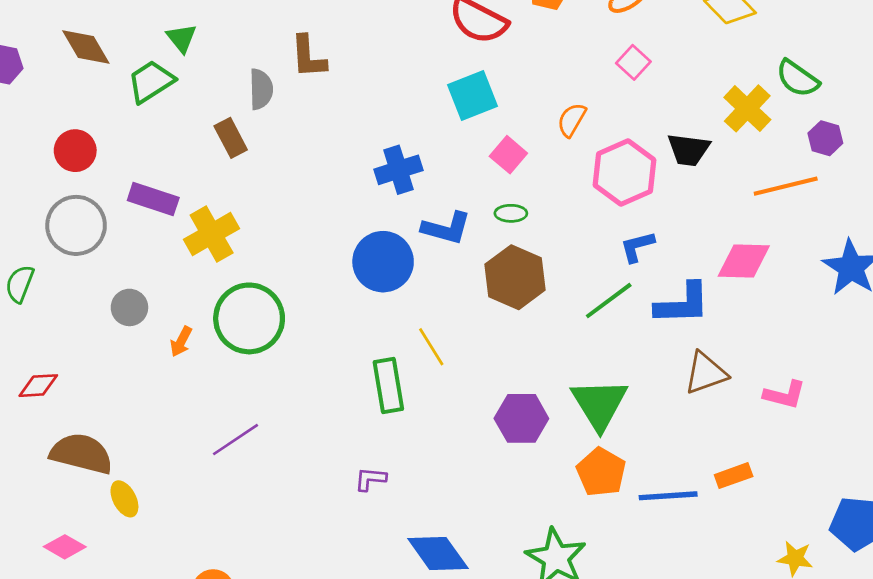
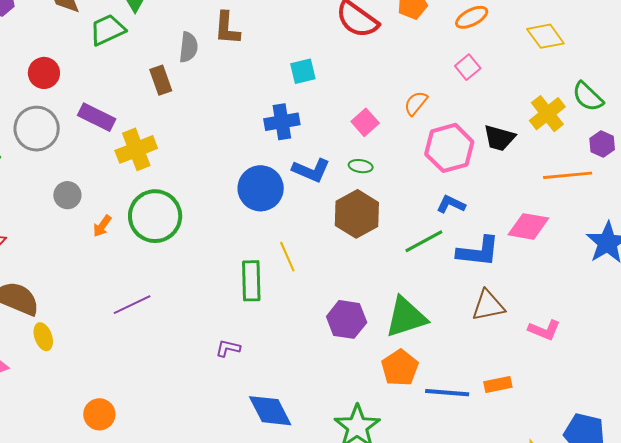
cyan square: (473, 96) -> (303, 71), moved, size x0.7
blue L-shape: (637, 247) -> (451, 204), turned 32
green triangle: (599, 404) -> (406, 317), turned 36

